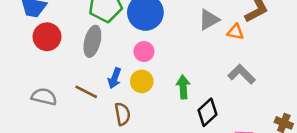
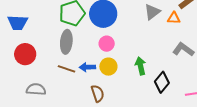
red circle: (47, 37) -> (25, 54), moved
blue arrow: (115, 78) -> (87, 67), turned 77
brown line: (86, 92) -> (66, 69), moved

